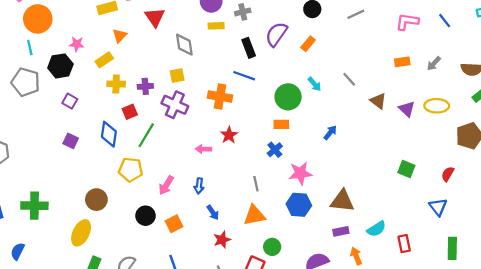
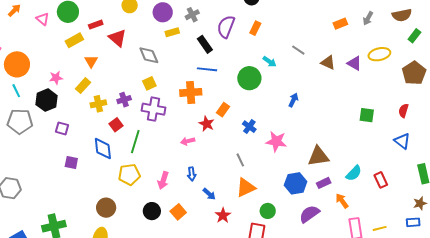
orange rectangle: (281, 124) -> (223, 110), moved, turned -40
pink star: (300, 173) -> (276, 141), turned 30
blue hexagon: (299, 205) -> (296, 183), moved

